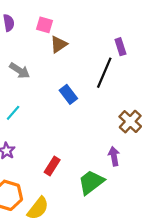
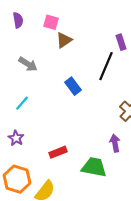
red rectangle: (52, 166) -> (58, 152), turned 36
green trapezoid: (91, 182) -> (94, 167), turned 48

